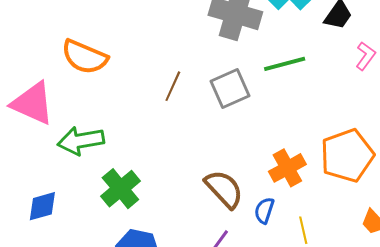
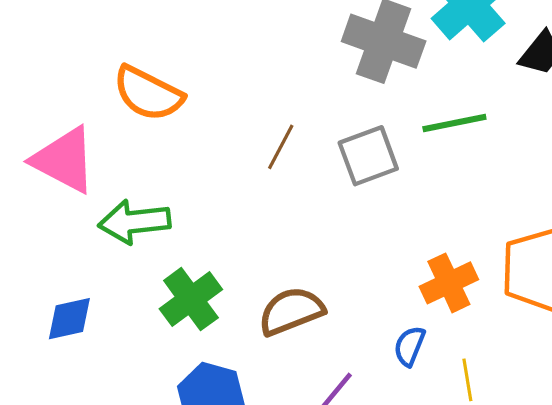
brown semicircle: (224, 189) -> (291, 311), moved, turned -72

